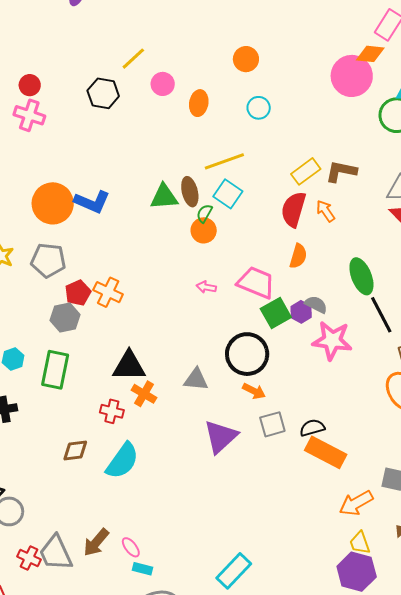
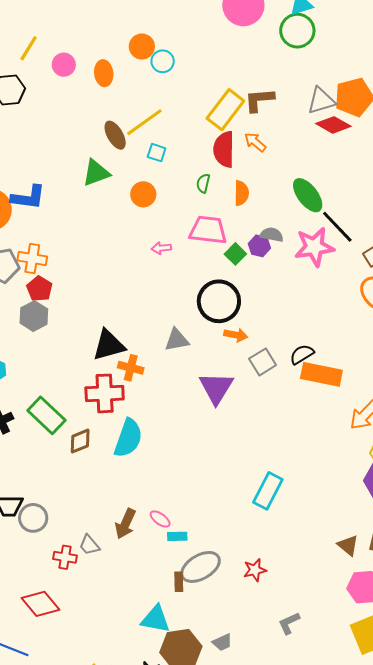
orange circle: (246, 59) -> (142, 47), moved
yellow rectangle: (306, 171) -> (225, 110), size x1.4
brown ellipse: (190, 192) -> (115, 135), moved
cyan square: (228, 194) -> (157, 153), size x0.7
green semicircle: (204, 213) -> (203, 183), moved
orange cross: (108, 292) -> (32, 259), moved
green square: (276, 313) -> (235, 254), size x0.7
pink star: (332, 340) -> (314, 247), moved
green rectangle: (55, 370) -> (46, 415), moved, turned -42
red cross: (112, 411) -> (105, 393), size x1.6
gray trapezoid: (56, 553) -> (89, 545), size x0.6
cyan rectangle: (234, 571) -> (268, 491), moved

